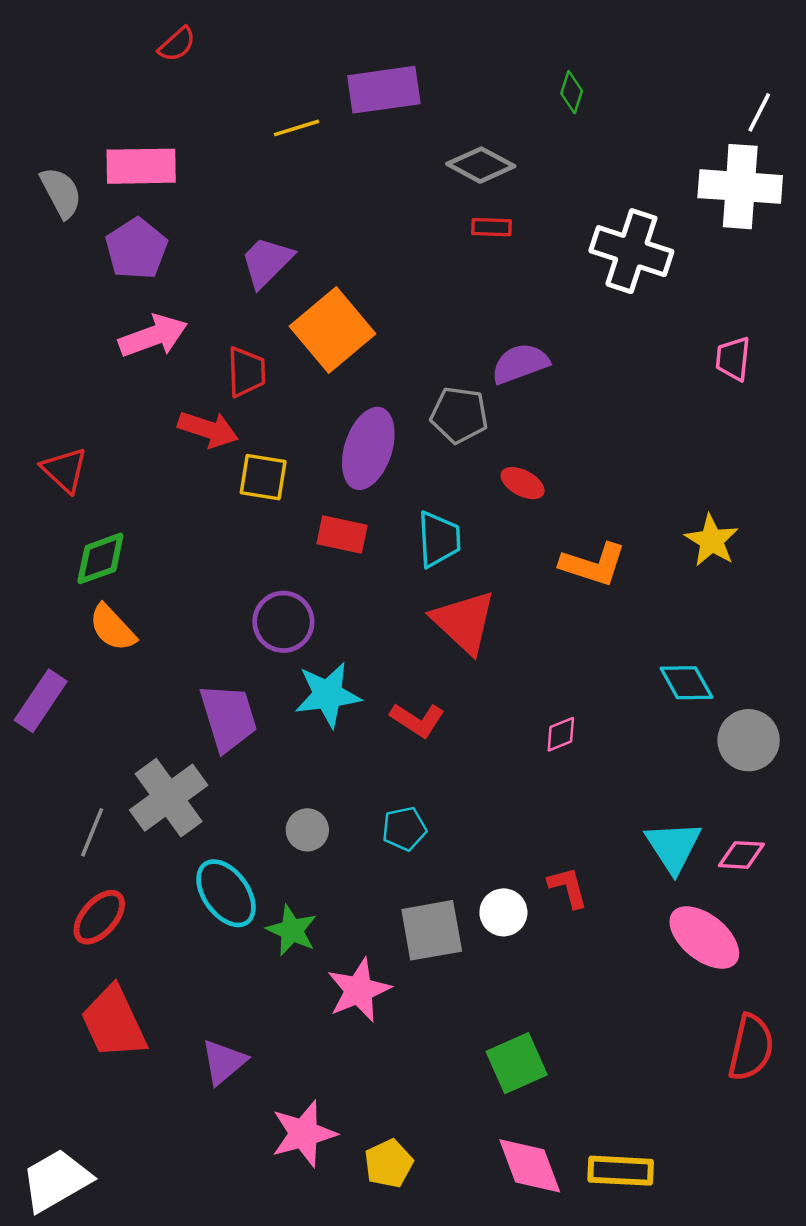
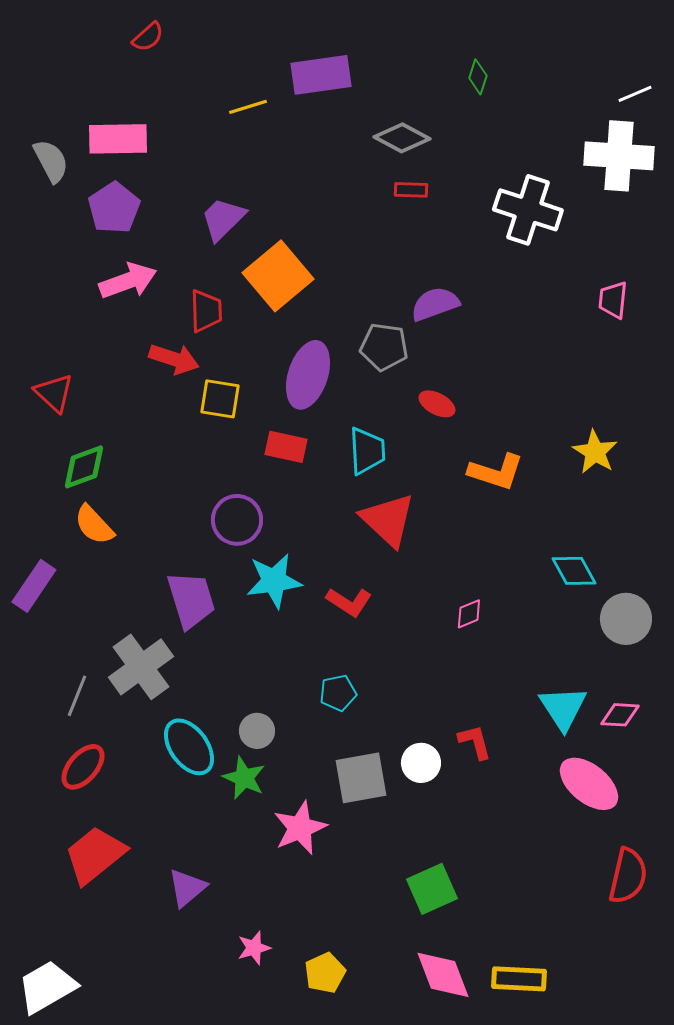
white line: (759, 112) -> (635, 94), turned 40
gray circle: (307, 830) -> (257, 731), moved
red trapezoid: (114, 1022) -> (95, 855), turned 76
pink star: (304, 1134) -> (254, 948), size x0.6

